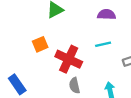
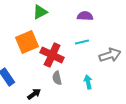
orange square: (40, 44) -> (27, 42), size x1.6

